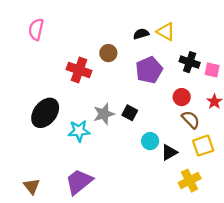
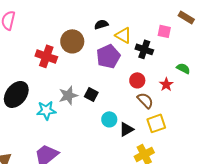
yellow triangle: (166, 32) -> (123, 35), moved
brown circle: (108, 53) -> (72, 41), size x1.5
pink square: (212, 70) -> (164, 31), moved

